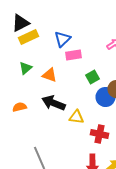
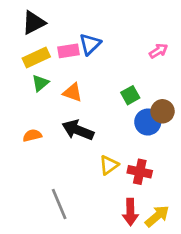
yellow rectangle: (28, 37) -> (36, 58), moved
pink rectangle: (74, 55) -> (68, 51), moved
yellow triangle: (76, 117) -> (109, 165), moved, turned -42

